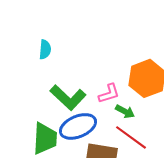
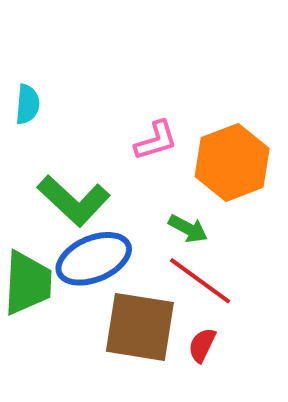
pink L-shape: (109, 93) -> (156, 140), moved

